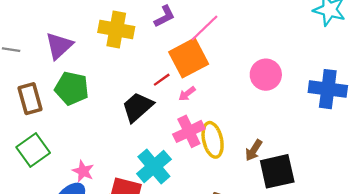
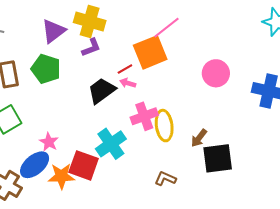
purple L-shape: (165, 16) -> (91, 48), moved
purple triangle: (59, 46) -> (53, 31), moved
pink arrow: (187, 94) -> (128, 83), moved, turned 49

